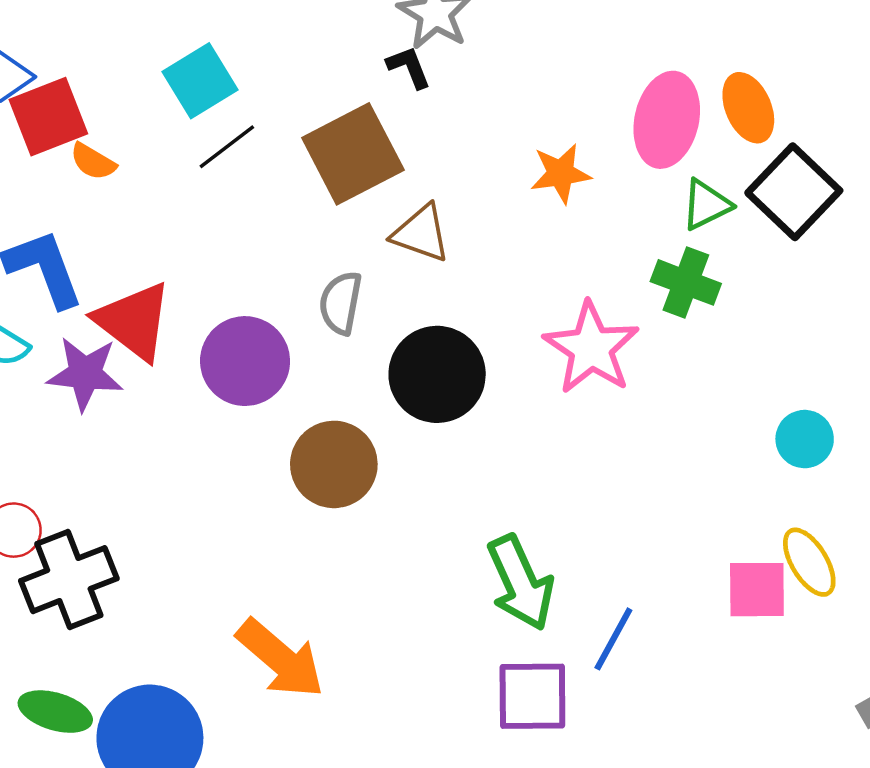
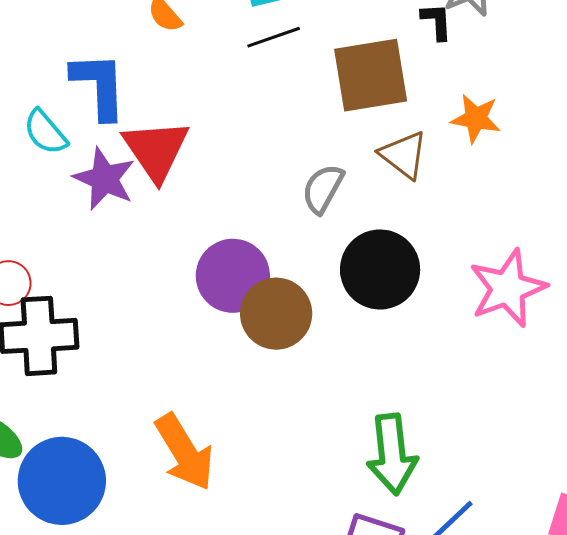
orange star: (561, 173) -> (476, 118), moved
purple circle: (245, 361) -> (233, 276), moved

